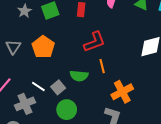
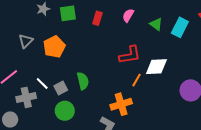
red L-shape: (94, 42) -> (130, 55), moved
orange line: (102, 66) -> (137, 80), moved, turned 32
green semicircle: (79, 76) -> (83, 81), turned -120

